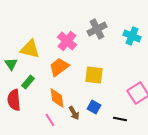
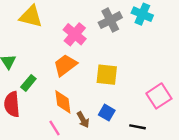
cyan cross: (132, 36) -> (142, 14), moved
yellow triangle: (30, 49) -> (31, 17), moved

